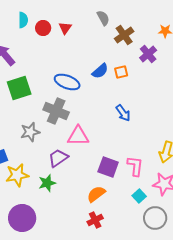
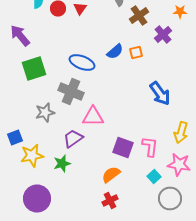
blue arrow: (123, 113) -> (160, 94), moved, size x1.4

